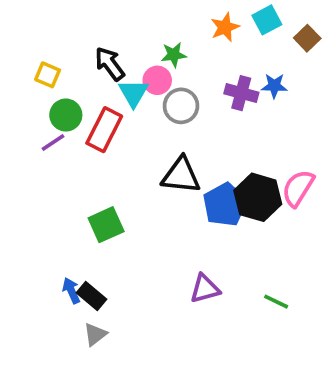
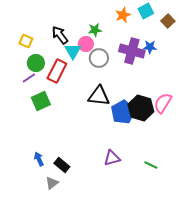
purple cross: (241, 93) -> (132, 51), size x1.4
green square: (106, 225) -> (41, 101), moved
black rectangle: (91, 296) -> (62, 165), moved

